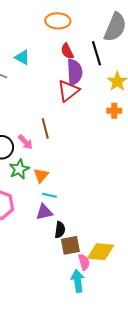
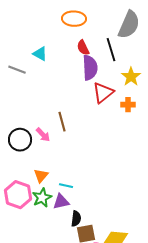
red triangle: (68, 91) -> (103, 93), moved
green star: (19, 169) -> (42, 198), moved
orange triangle: (41, 175) -> (41, 176), moved

